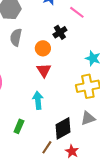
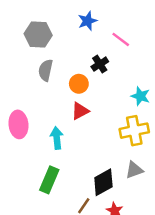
red triangle: (44, 70) -> (80, 111), turned 35
cyan arrow: (38, 100) -> (57, 138), moved
green rectangle: (19, 126) -> (49, 180), size x1.5

